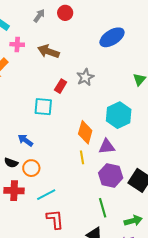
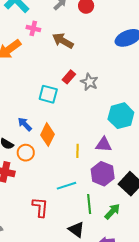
gray star: (85, 77) -> (89, 82), moved, turned -30
orange diamond: (85, 132) -> (48, 135), moved
cyan line: (46, 195) -> (66, 186), moved
green arrow: (133, 221) -> (112, 211), moved, turned -42

